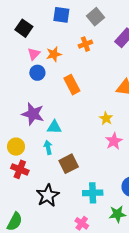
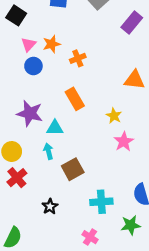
orange cross: (85, 44) -> (78, 58), moved
orange rectangle: (72, 85) -> (75, 99), moved
red cross: (20, 169) -> (17, 178), turned 30
black star: (48, 195) -> (50, 206), size x0.6

